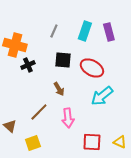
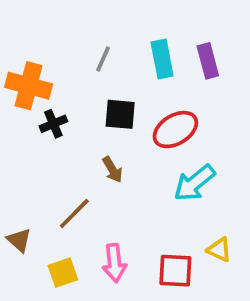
cyan rectangle: (85, 31) -> (162, 59), turned -30
red ellipse: (92, 68) -> (175, 130), turned -60
pink arrow: (68, 118) -> (114, 263), moved
yellow triangle: (120, 142) -> (219, 250), moved

